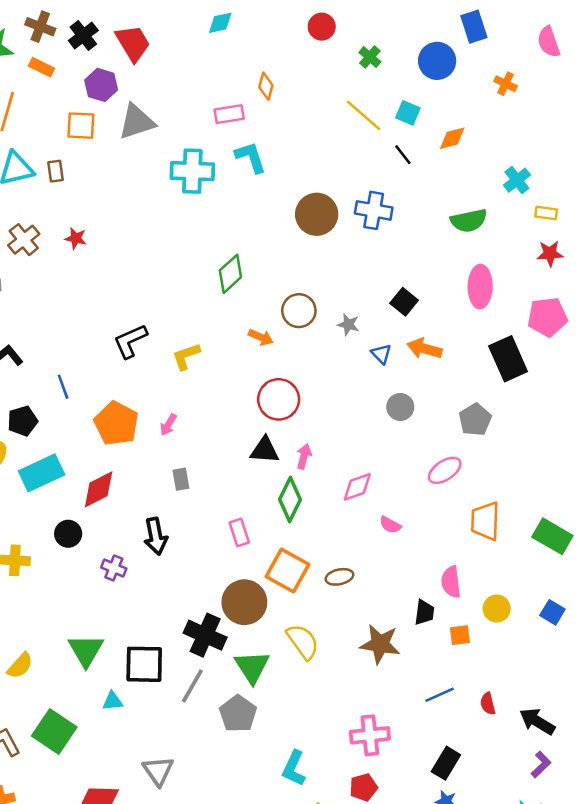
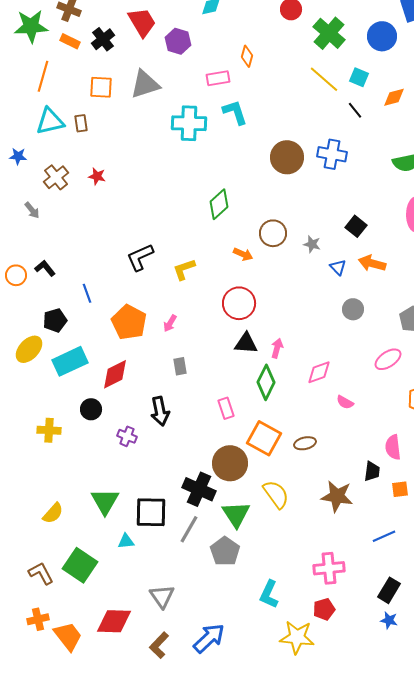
black cross: (83, 36) -> (103, 39), moved
green cross: (370, 57) -> (329, 33), size x1.8
purple hexagon: (101, 85) -> (178, 41), moved
red circle: (279, 399) -> (239, 303), moved

